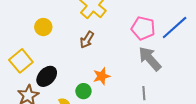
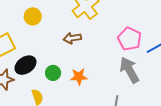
brown arrow: (87, 40) -> (72, 38), turned 36
green circle: (83, 91) -> (53, 73), moved

